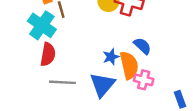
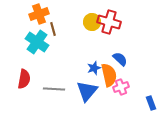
red semicircle: (48, 54) -> (24, 79), moved
pink cross: (144, 80) -> (121, 87), turned -35

